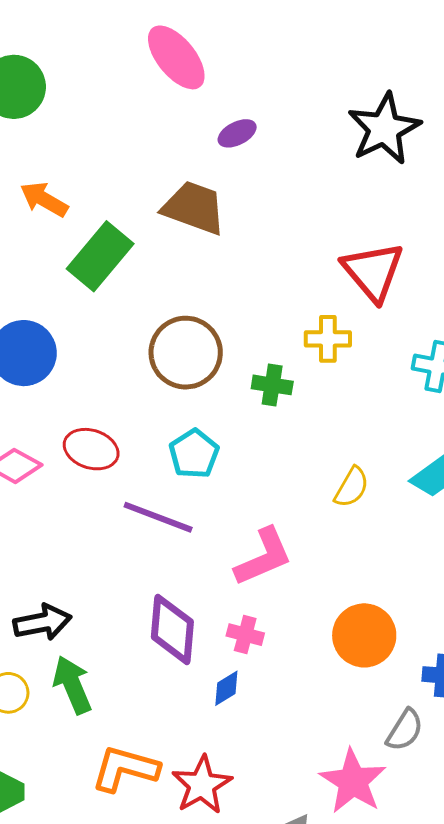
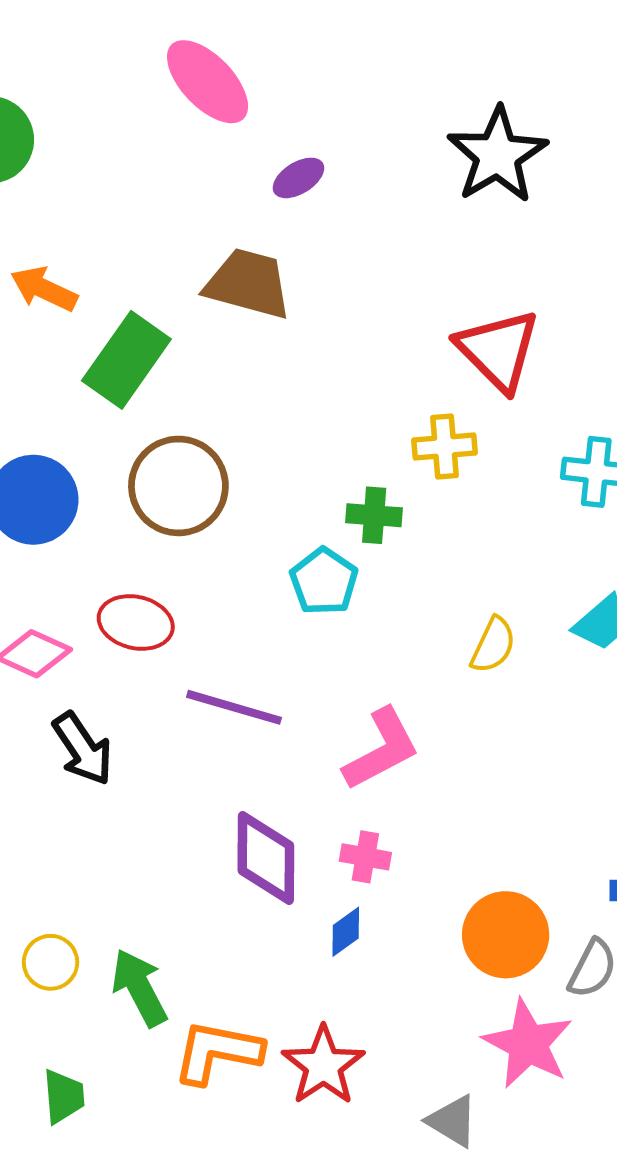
brown circle: (186, 353) -> (178, 486), moved
cyan pentagon: (194, 454) -> (324, 581), moved
black arrow: (42, 622) -> (83, 749), moved, turned 72
orange circle: (364, 635) -> (506, 935), moved
green arrow: (72, 685) -> (139, 988), moved

